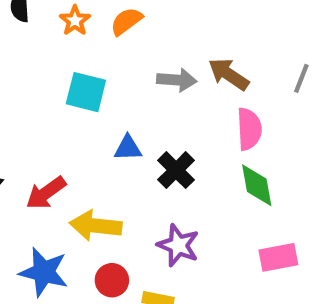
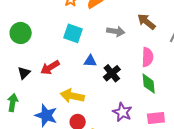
brown arrow: (229, 74) -> (146, 22), moved
red arrow: (46, 193) -> (50, 67), moved
purple star: (178, 245) -> (122, 112), moved

